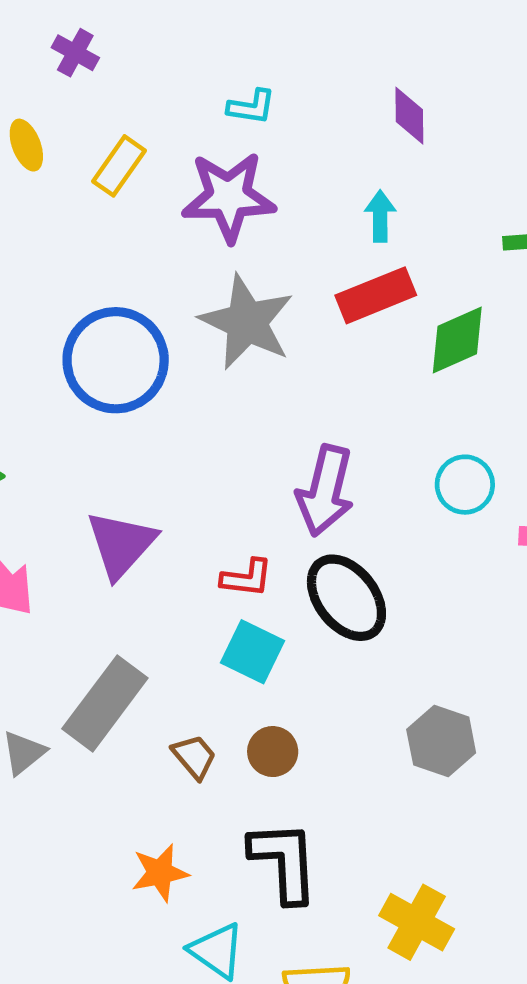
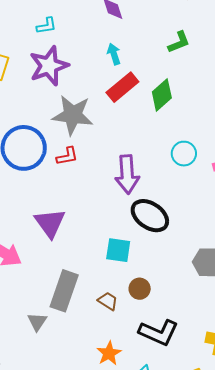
red L-shape: (247, 578) -> (67, 156), moved
black L-shape: (284, 862) -> (159, 333), turned 135

